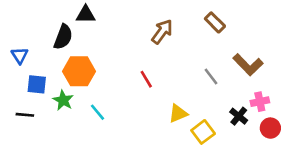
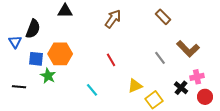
brown arrow: (162, 32) -> (113, 19), moved
black semicircle: (63, 37) -> (33, 29), moved
blue square: (37, 84) -> (36, 59), moved
cyan line: (97, 112) -> (92, 90), moved

